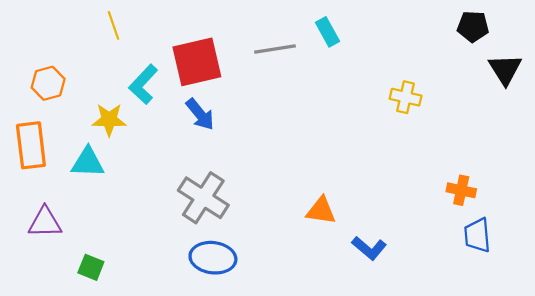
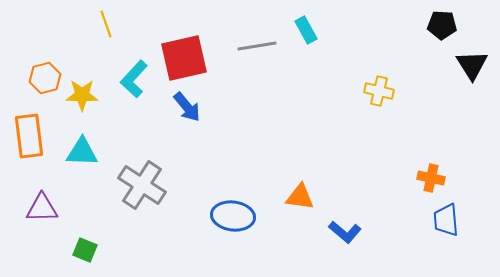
yellow star: (109, 120) -> (82, 95), moved
gray cross: (203, 198) -> (142, 185), moved
blue ellipse: (213, 258) -> (233, 216), moved

